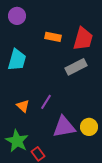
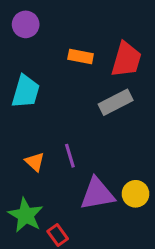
purple line: (46, 102) -> (70, 156), turned -49

